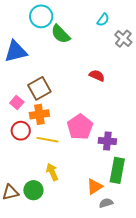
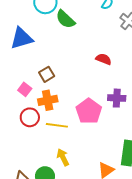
brown square: (39, 88) -> (47, 74), size x0.7
purple cross: (107, 141) -> (117, 98), moved

